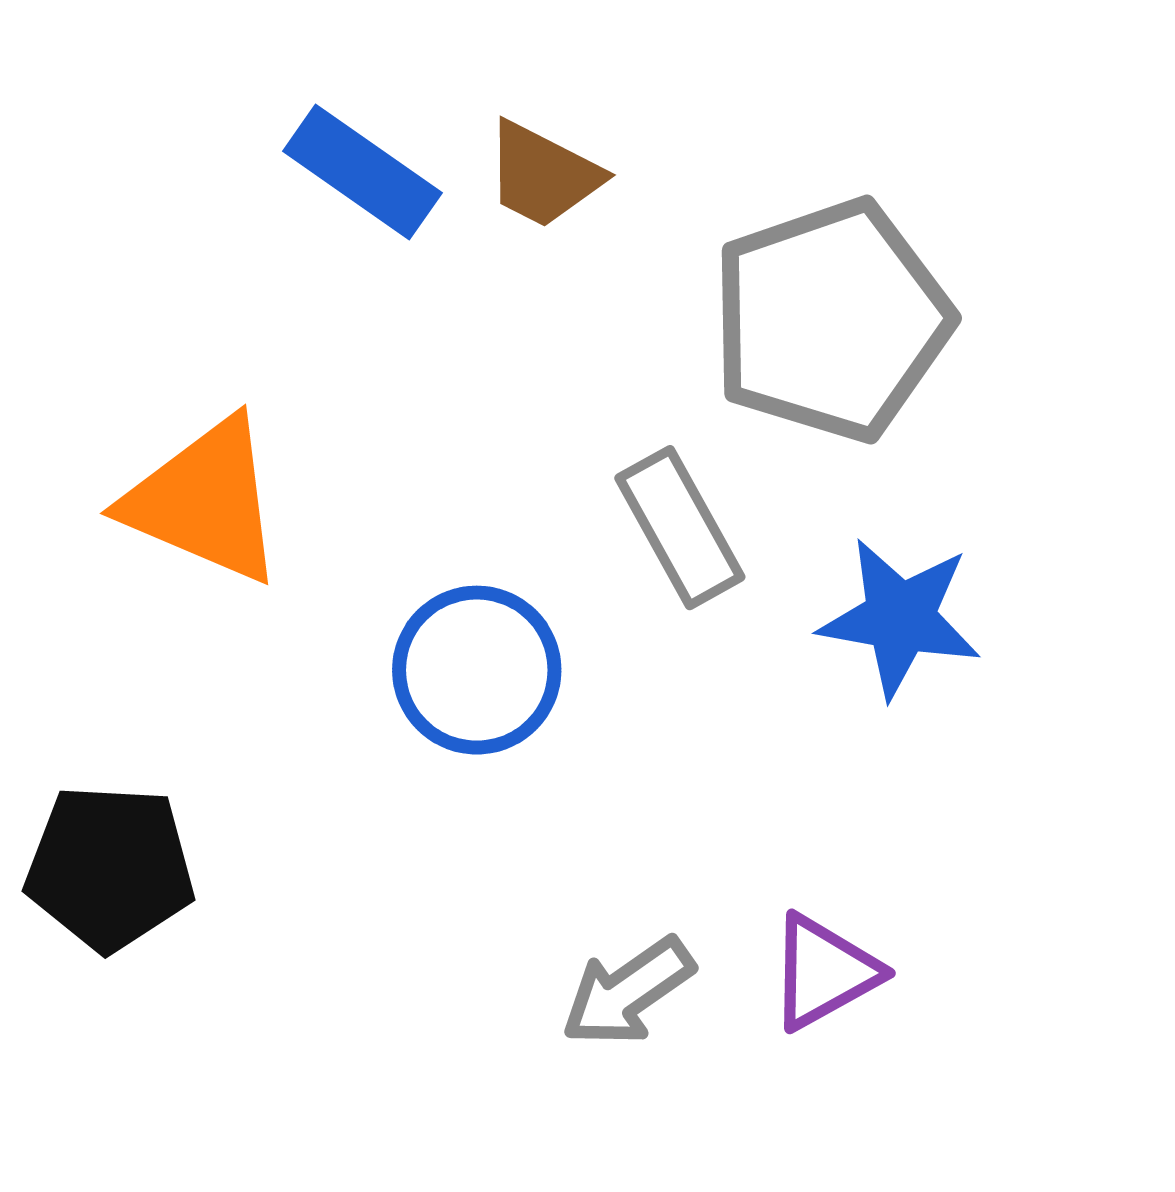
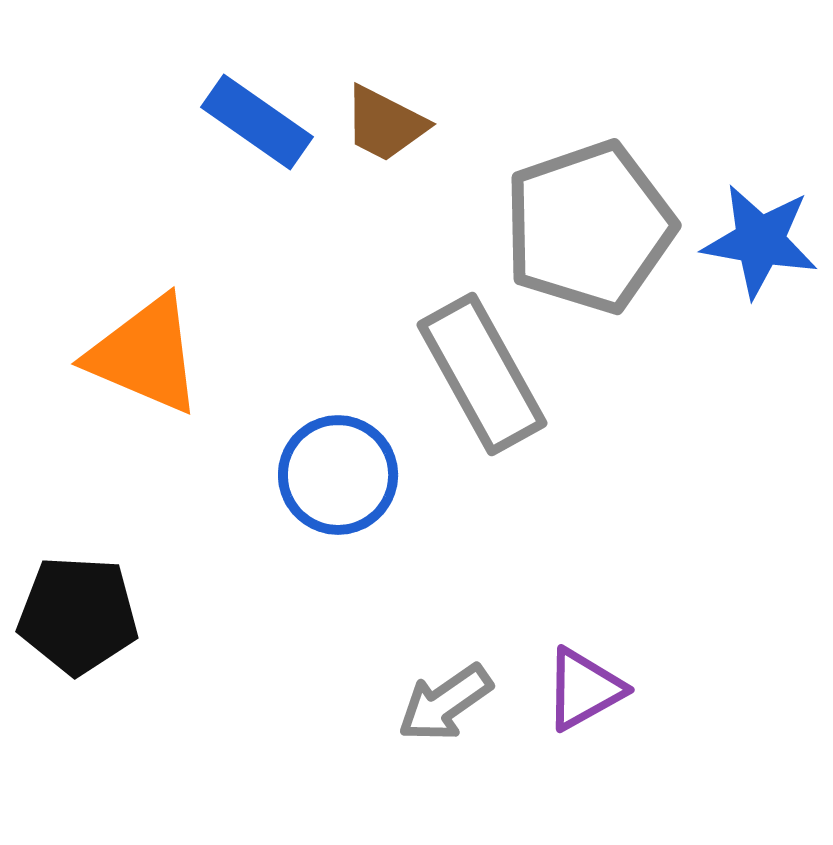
gray rectangle: (680, 528) -> (482, 374), size x1.4
blue star: (900, 618) -> (760, 241), moved

